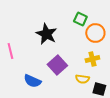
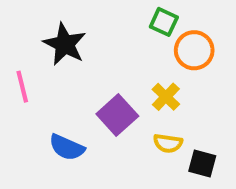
black star: (46, 34) -> (65, 44), moved
yellow cross: (92, 59) -> (166, 97), moved, turned -32

